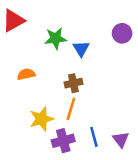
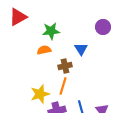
blue triangle: (81, 49) -> (81, 49), moved
orange semicircle: (26, 74) -> (44, 50), moved

